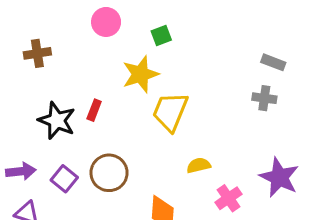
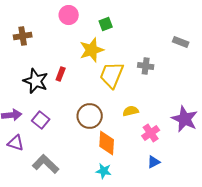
gray cross: (264, 98) -> (146, 66), moved
brown circle: (109, 173) -> (90, 116), moved

